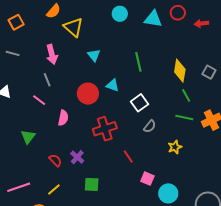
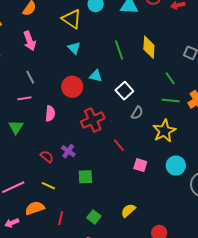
yellow triangle: (73, 27) -> (72, 19), moved
pink arrow: (52, 54) -> (30, 41), moved
yellow diamond: (180, 71) -> (149, 47), moved
pink line: (39, 100) -> (24, 98), turned -40
green triangle: (28, 137) -> (16, 127), moved
yellow star: (175, 147) -> (164, 131), size x1.6
yellow line: (54, 189) -> (48, 186), turned 72
cyan circle: (168, 193) -> (176, 165), moved

